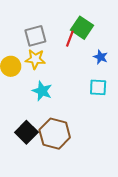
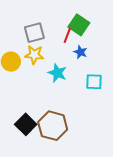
blue star: (101, 57) -> (80, 52), moved
cyan star: (42, 91) -> (57, 73), moved

